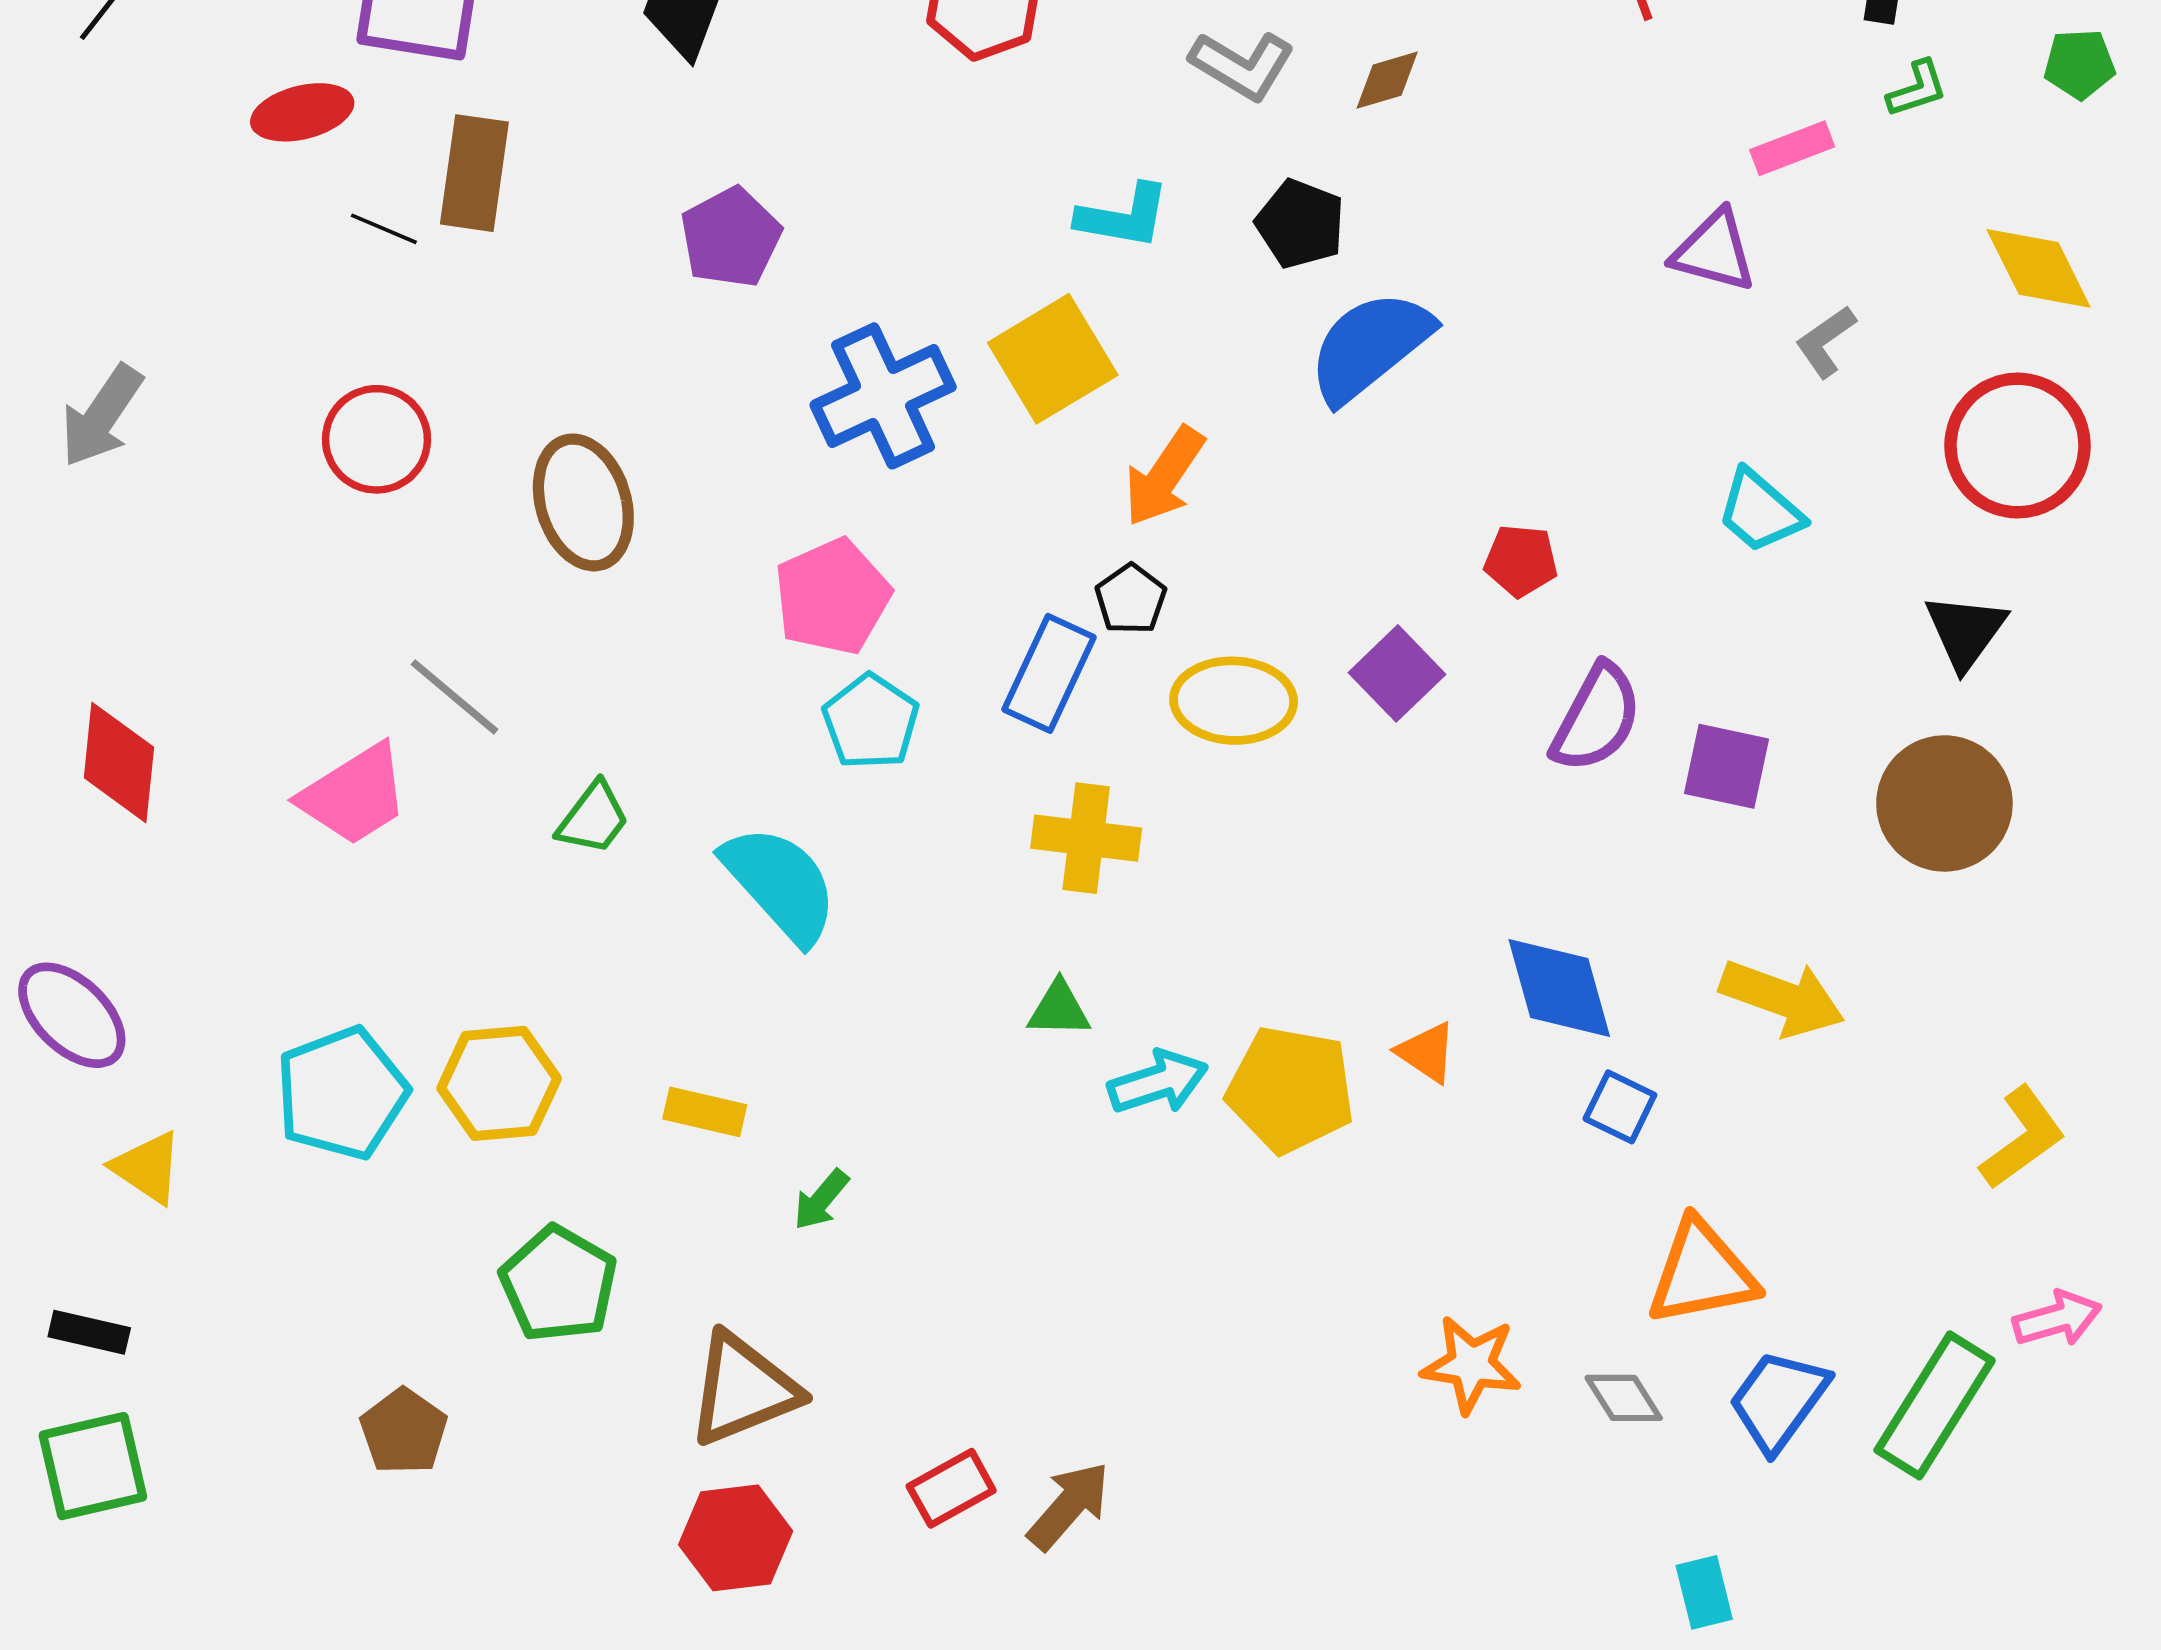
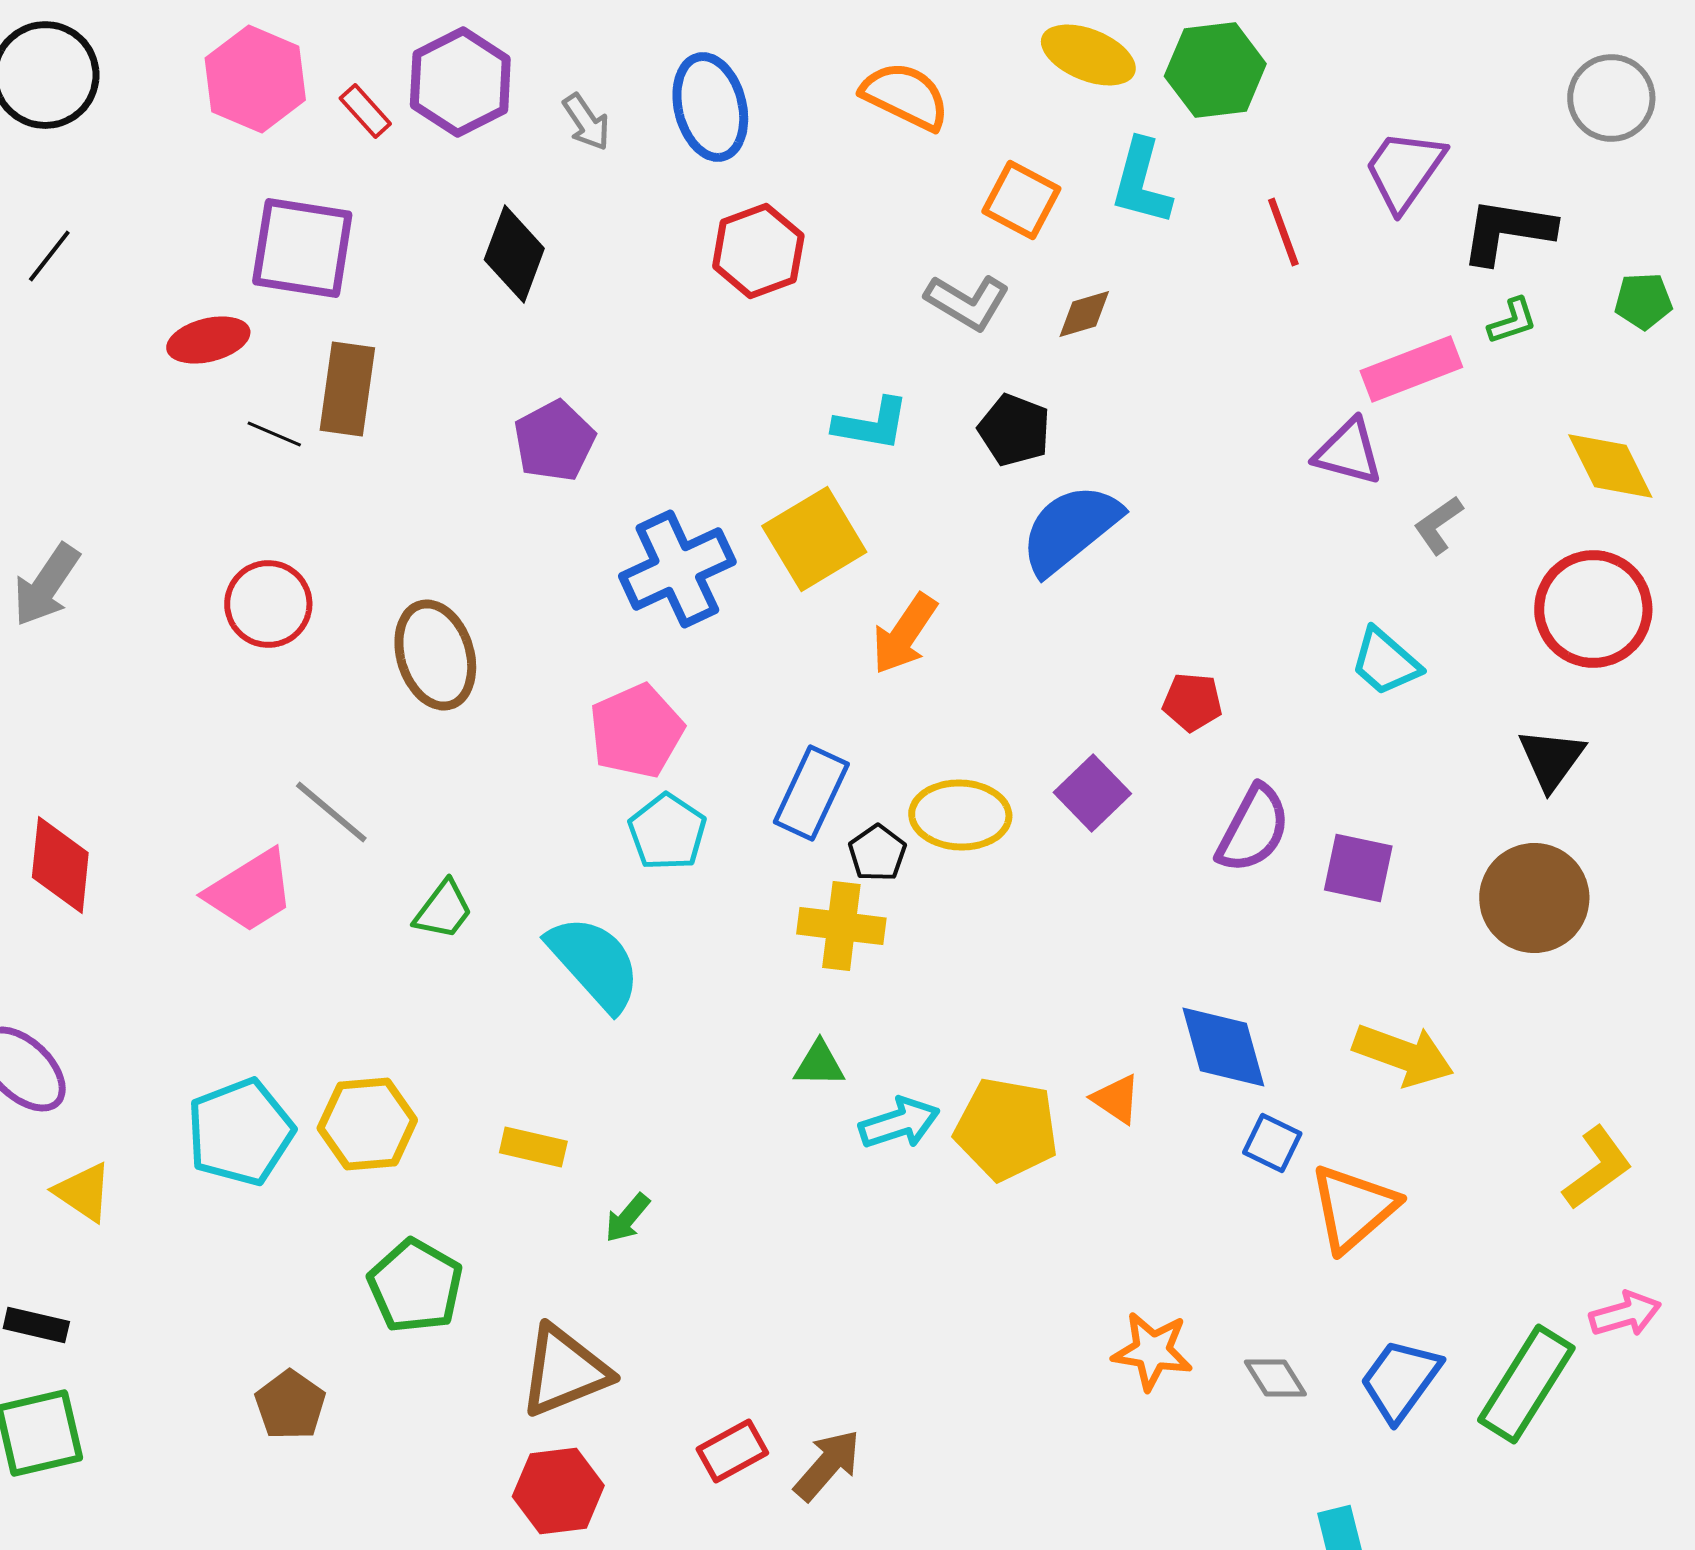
pink rectangle: (1792, 148) -> (1411, 369), size x1.5
black pentagon: (1131, 599) -> (877, 853), moved
orange triangle: (1702, 1273) -> (1353, 1208), moved, turned -30

